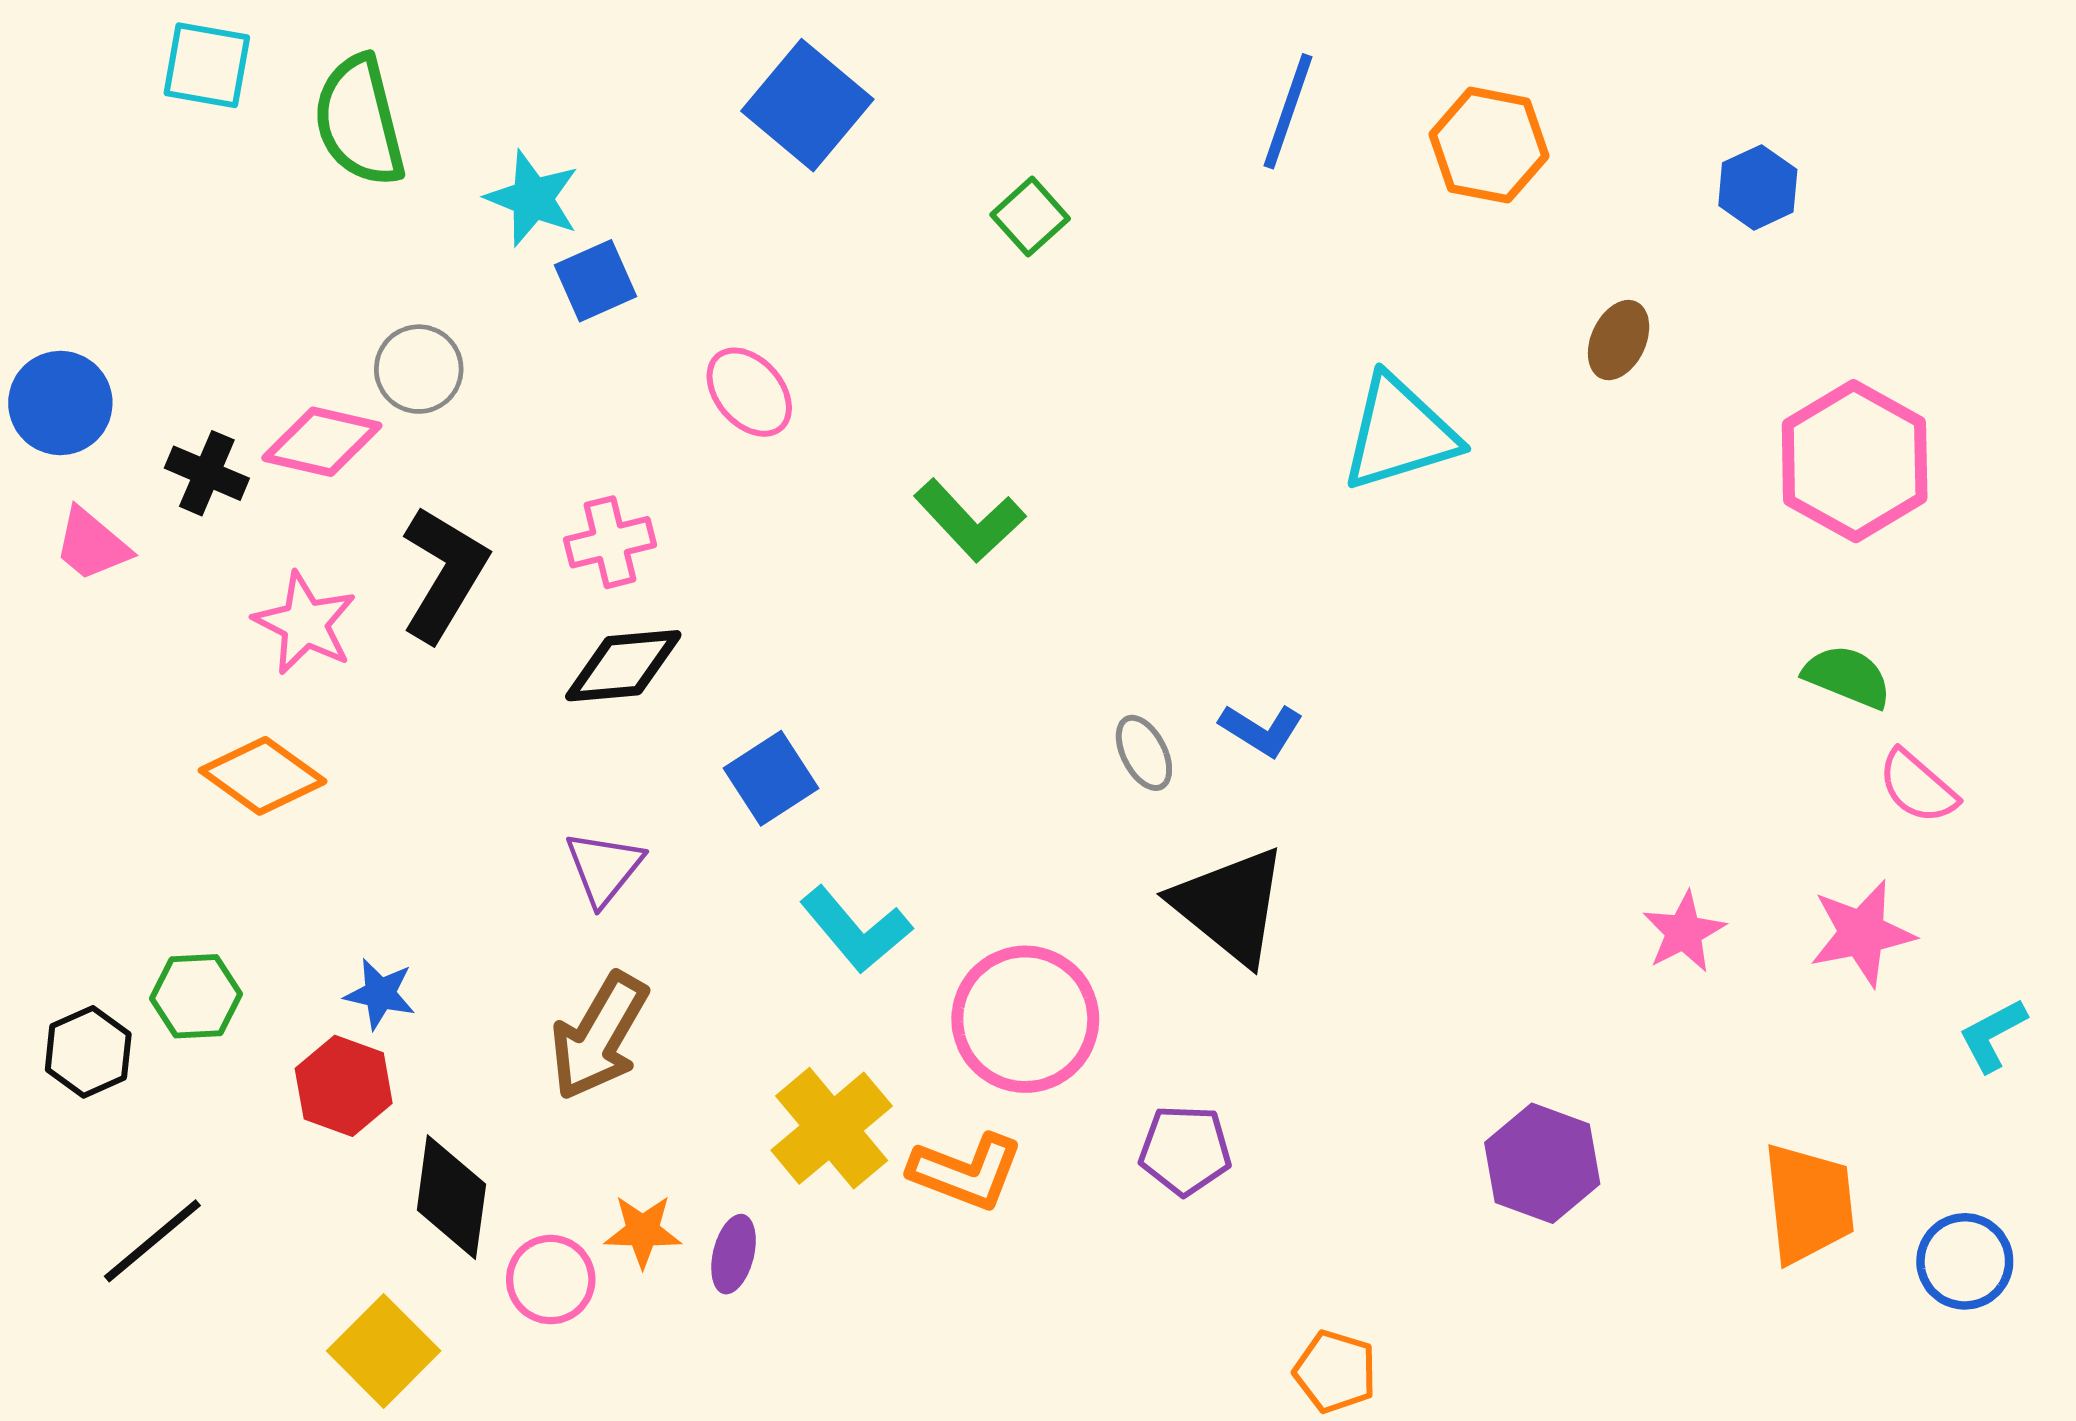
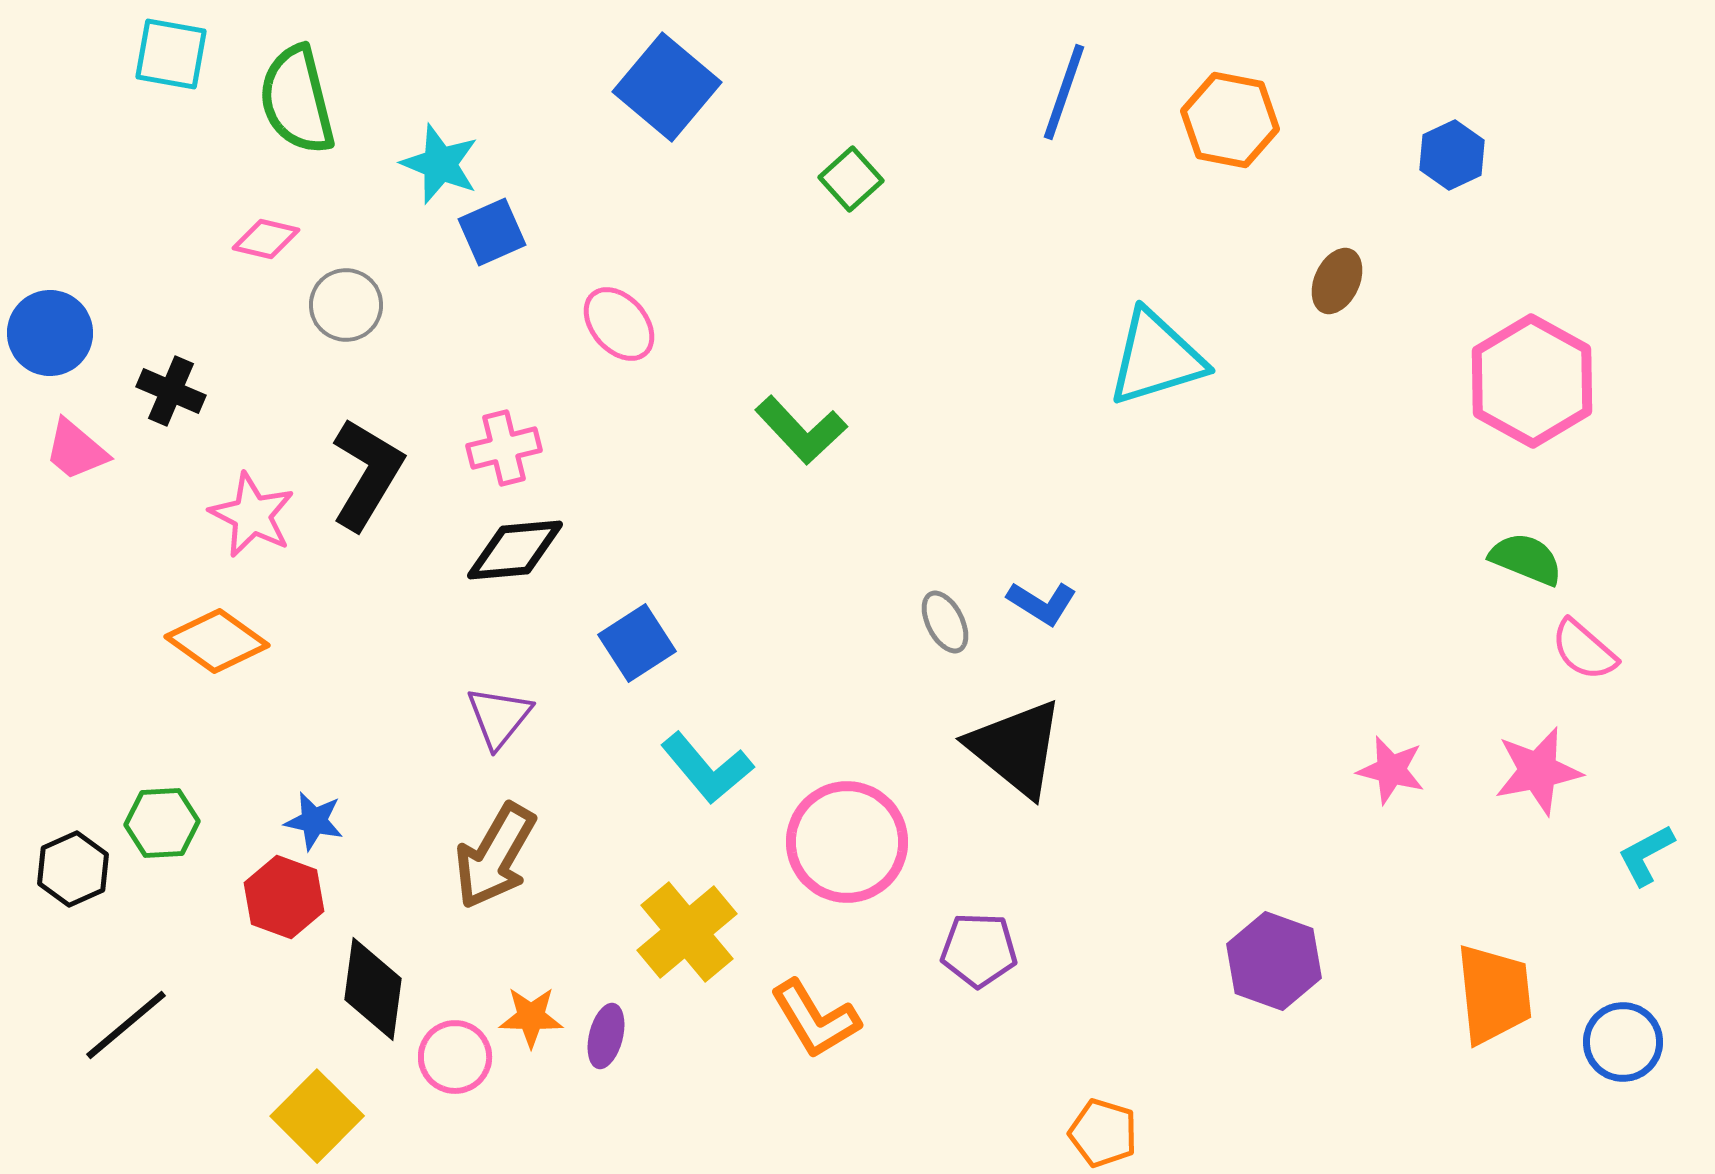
pink diamond: (322, 442) -> (266, 239), moved, size x0.7
pink star: (1684, 932) -> (1391, 770), turned -30
orange L-shape: (966, 1172) -> (815, 1019), moved, turned 38

